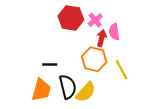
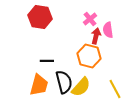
red hexagon: (71, 18) -> (40, 17), moved
yellow line: (122, 70) -> (115, 89), moved

